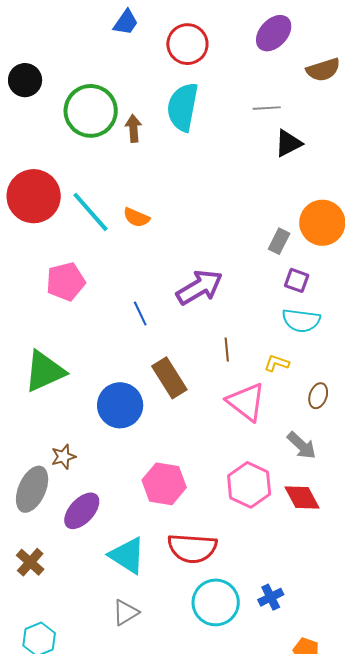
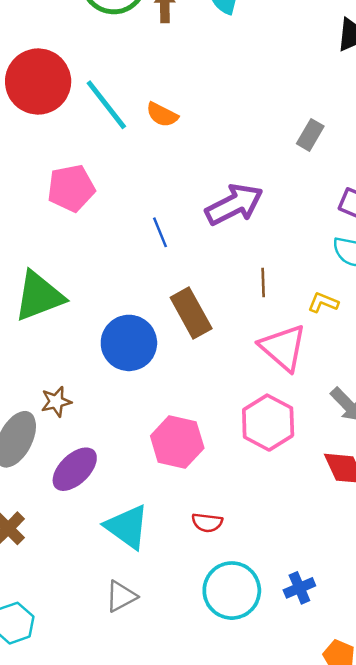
gray rectangle: (279, 241) -> (310, 135), moved
pink hexagon: (249, 485) -> (268, 423), moved
red semicircle: (192, 548) -> (207, 523), size x0.5

